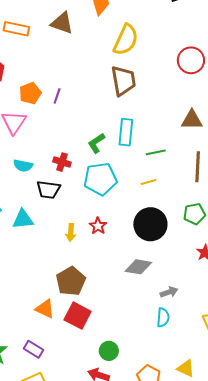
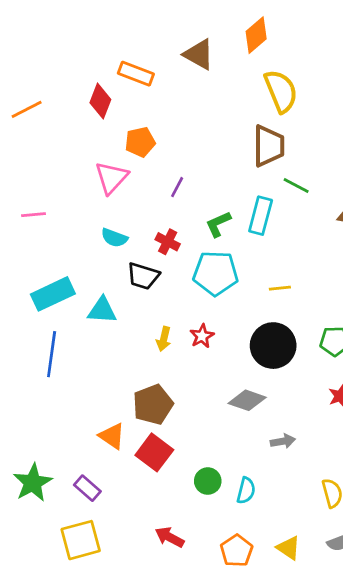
orange rectangle: (16, 29) -> (136, 74), moved
yellow semicircle: (126, 40) -> (281, 91), turned -56
purple line: (57, 96) -> (177, 187), moved
green line: (156, 152) -> (296, 185), moved, turned 30
cyan semicircle: (163, 317) -> (246, 491), moved
green circle: (109, 351) -> (208, 481), moved

